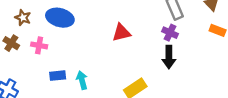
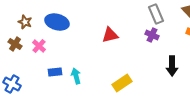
pink cross: (39, 45) -> (39, 46), turned 32
black arrow: (169, 57) -> (172, 66), moved

